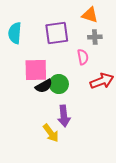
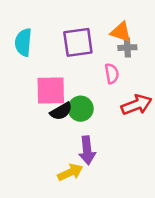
orange triangle: (90, 15) -> (121, 32), moved
yellow arrow: (51, 133) -> (70, 172), turned -78

